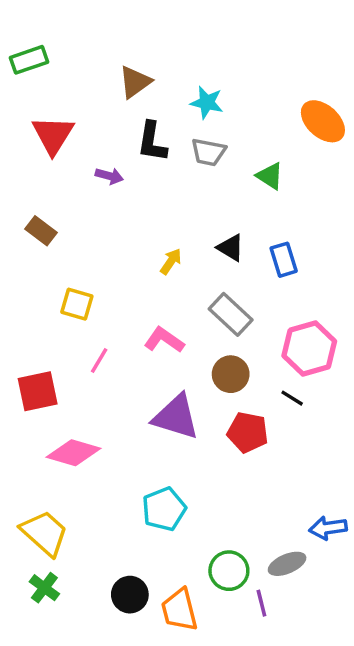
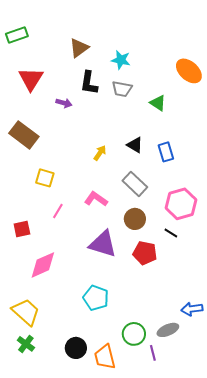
brown rectangle: (41, 231) -> (24, 135), size x1.6
red square: (38, 391) -> (22, 229), size x0.7
pink diamond: (73, 453) -> (43, 265), turned -40
cyan pentagon: (164, 509) -> (96, 298), turned -30

